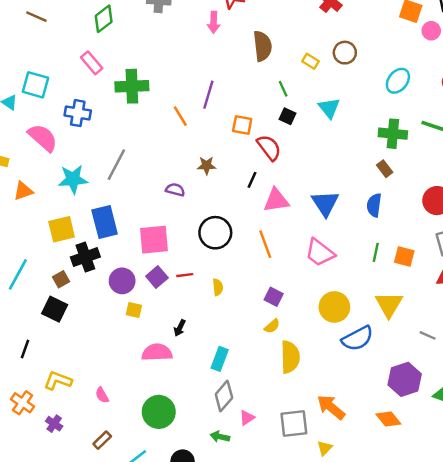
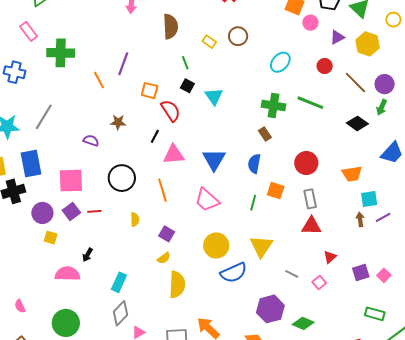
cyan triangle: (329, 108) -> (214, 96), moved
orange square: (404, 257) -> (276, 191), moved
yellow semicircle: (218, 287) -> (135, 219), moved

